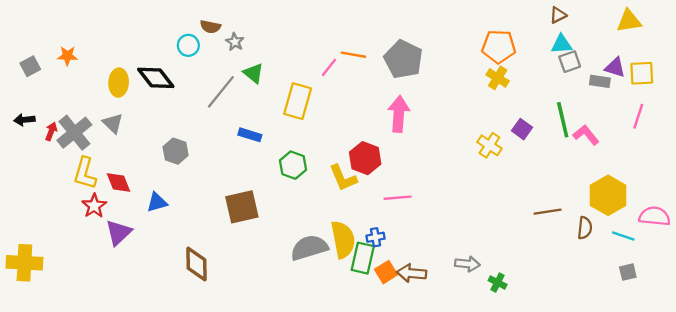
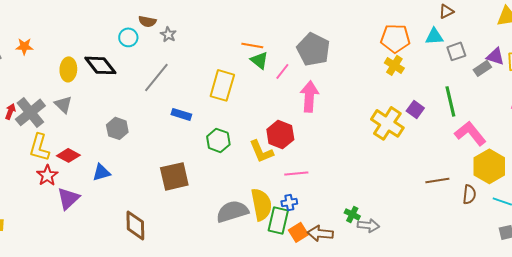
cyan triangle: (562, 44) -> (434, 36), moved
orange line: (353, 55) -> (252, 45), moved
pink line: (329, 67) -> (282, 71), moved
green triangle: (253, 73) -> (259, 60), moved
gray rectangle: (600, 81) -> (482, 68), turned -42
pink L-shape: (586, 135) -> (470, 133), moved, size x1.4
yellow cross: (489, 145) -> (387, 123), size x1.5
red diamond: (119, 183) -> (68, 155), turned -40
pink line: (398, 198) -> (296, 173), moved
green cross: (498, 283) -> (352, 214), moved

